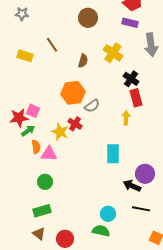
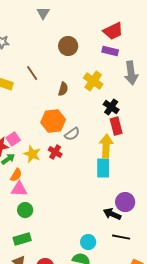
pink square: (33, 111) -> (13, 139), turned 32
yellow arrow: (126, 118) -> (106, 146), size x1.6
yellow star: (60, 132) -> (32, 154), moved
orange semicircle: (36, 147) -> (16, 175), turned 40
pink triangle: (49, 154) -> (19, 189), moved
cyan rectangle: (113, 154) -> (103, 168), moved

